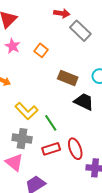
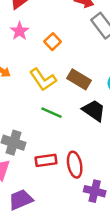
yellow L-shape: (27, 111) -> (43, 80), moved
green line: (51, 123) -> (52, 113), moved, turned -42

